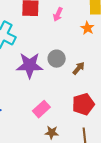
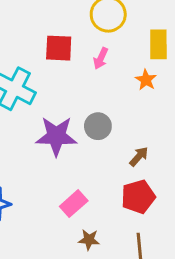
brown arrow: (79, 68) -> (139, 156), moved

